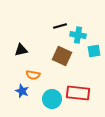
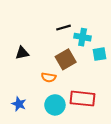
brown square: (62, 56) -> (66, 59), turned 36
orange semicircle: (33, 75) -> (49, 77), moved
blue star: (22, 91) -> (19, 104), moved

